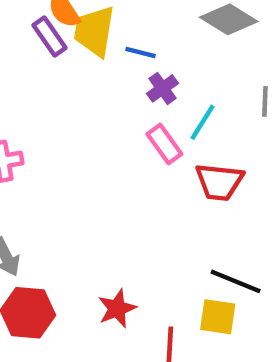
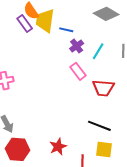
cyan line: (203, 122) -> (98, 51), moved
black line: (236, 281) -> (99, 126), moved

